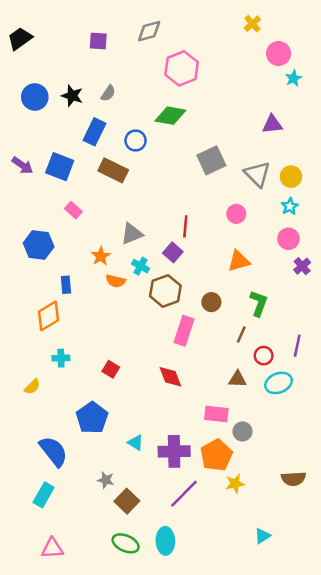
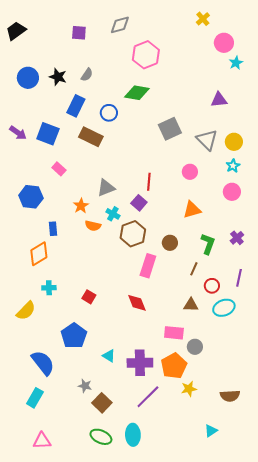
purple cross: (302, 266) -> (237, 238), moved
yellow semicircle: (32, 387) -> (26, 311), size x1.5
brown semicircle: (293, 479) -> (230, 396), moved

